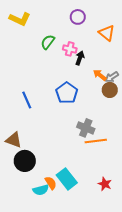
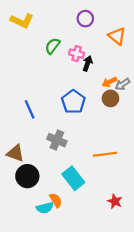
orange arrow: (100, 75) -> (109, 82), turned -64
brown circle: (110, 90) -> (110, 98), moved
gray cross: (86, 128) -> (57, 140), moved
cyan rectangle: (67, 179) -> (73, 178), moved

